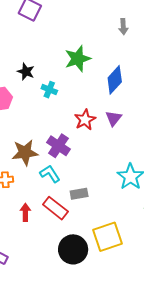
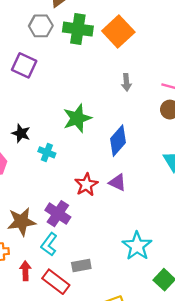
purple triangle: (114, 118) -> (118, 182), turned -42
cyan L-shape: (50, 174) -> (49, 244), turned -110
red arrow: (25, 212) -> (25, 271), moved

